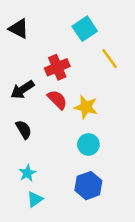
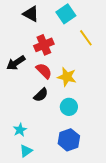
black triangle: (19, 29) -> (31, 14), moved
black semicircle: (24, 130) -> (41, 95), moved, turned 77

